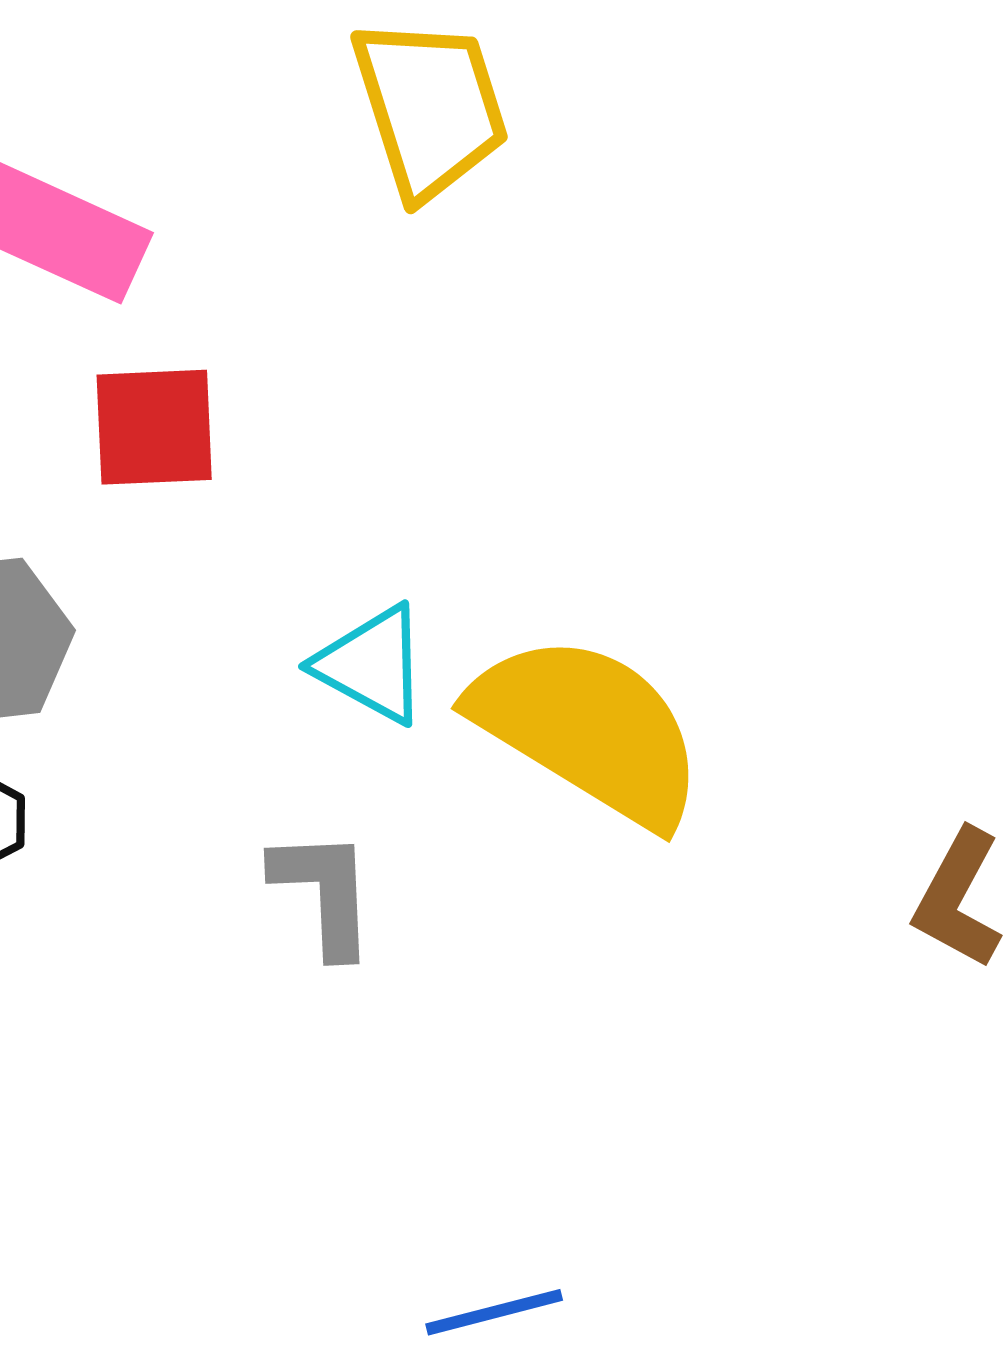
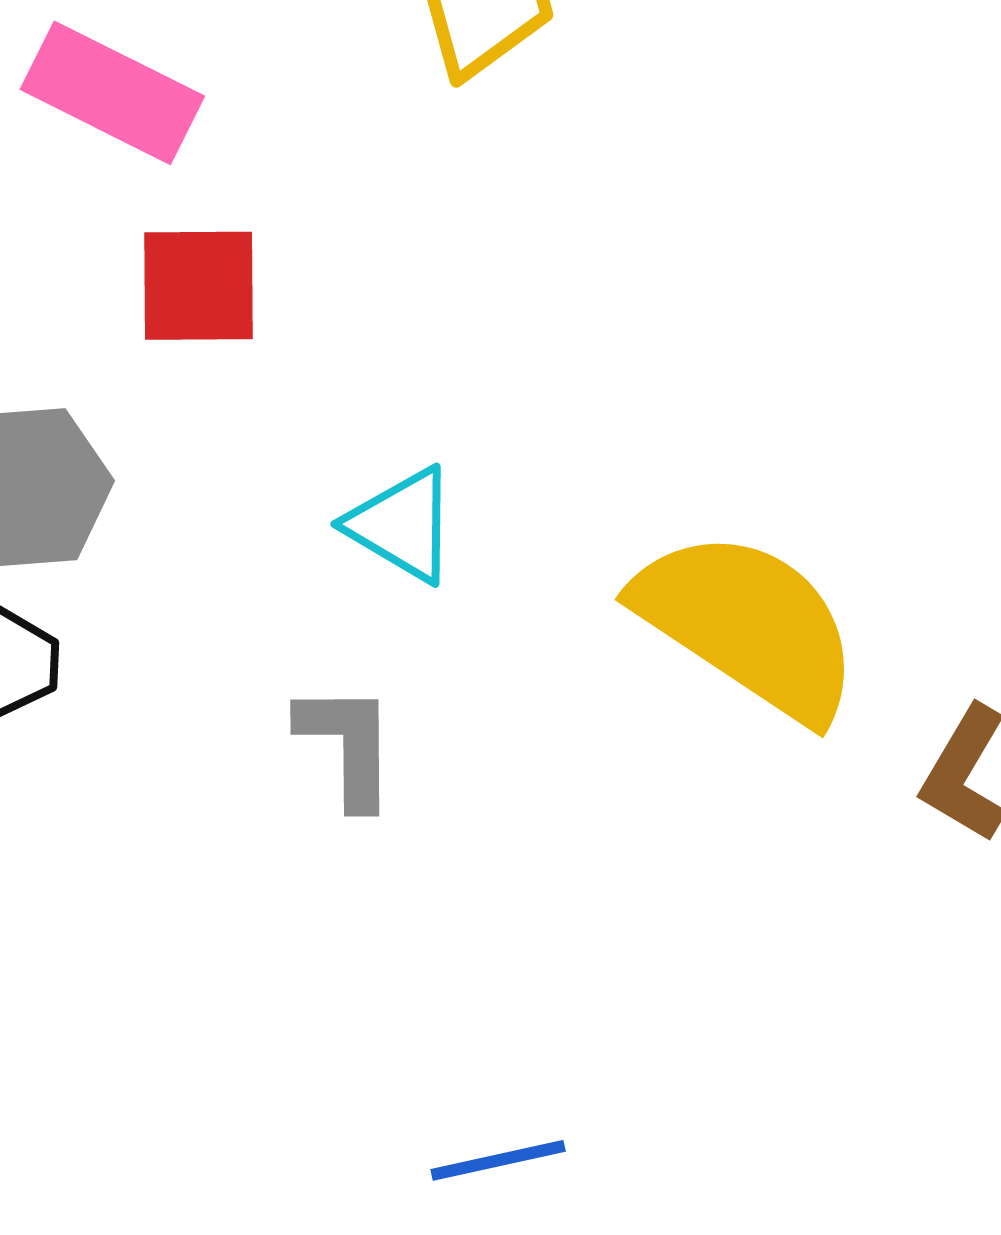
yellow semicircle: (588, 729) -> (748, 625), moved

